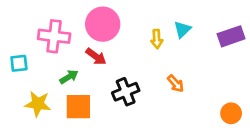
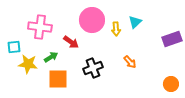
pink circle: (103, 24) -> (92, 20), moved
purple rectangle: (231, 36) -> (172, 39), moved
yellow star: (38, 104) -> (28, 64), moved

